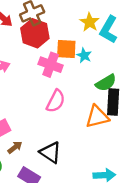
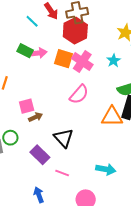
orange square: (66, 49) -> (63, 59), moved
brown arrow: (15, 147) -> (36, 117), moved

